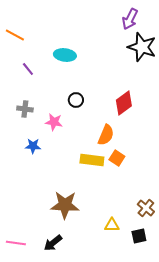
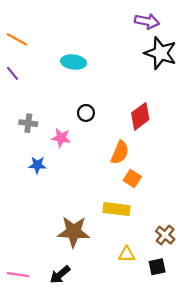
purple arrow: (130, 19) -> (147, 21), turned -105
purple line: (28, 69) -> (12, 73), moved
yellow rectangle: (92, 160) -> (116, 209), moved

